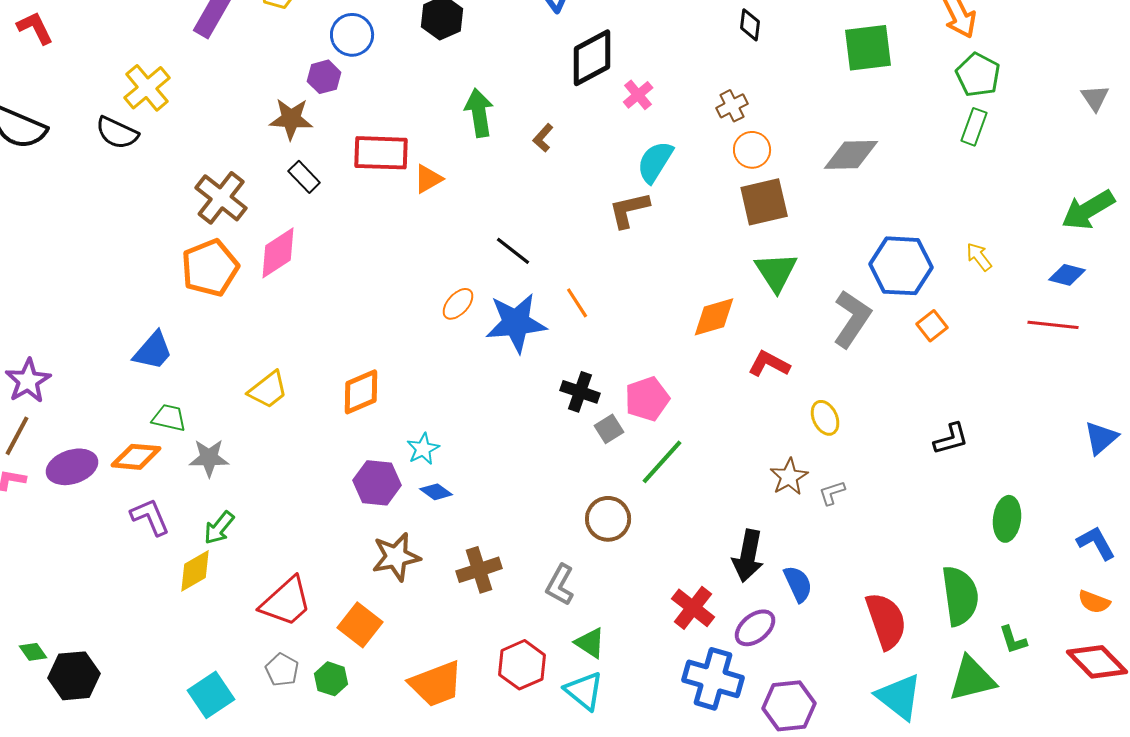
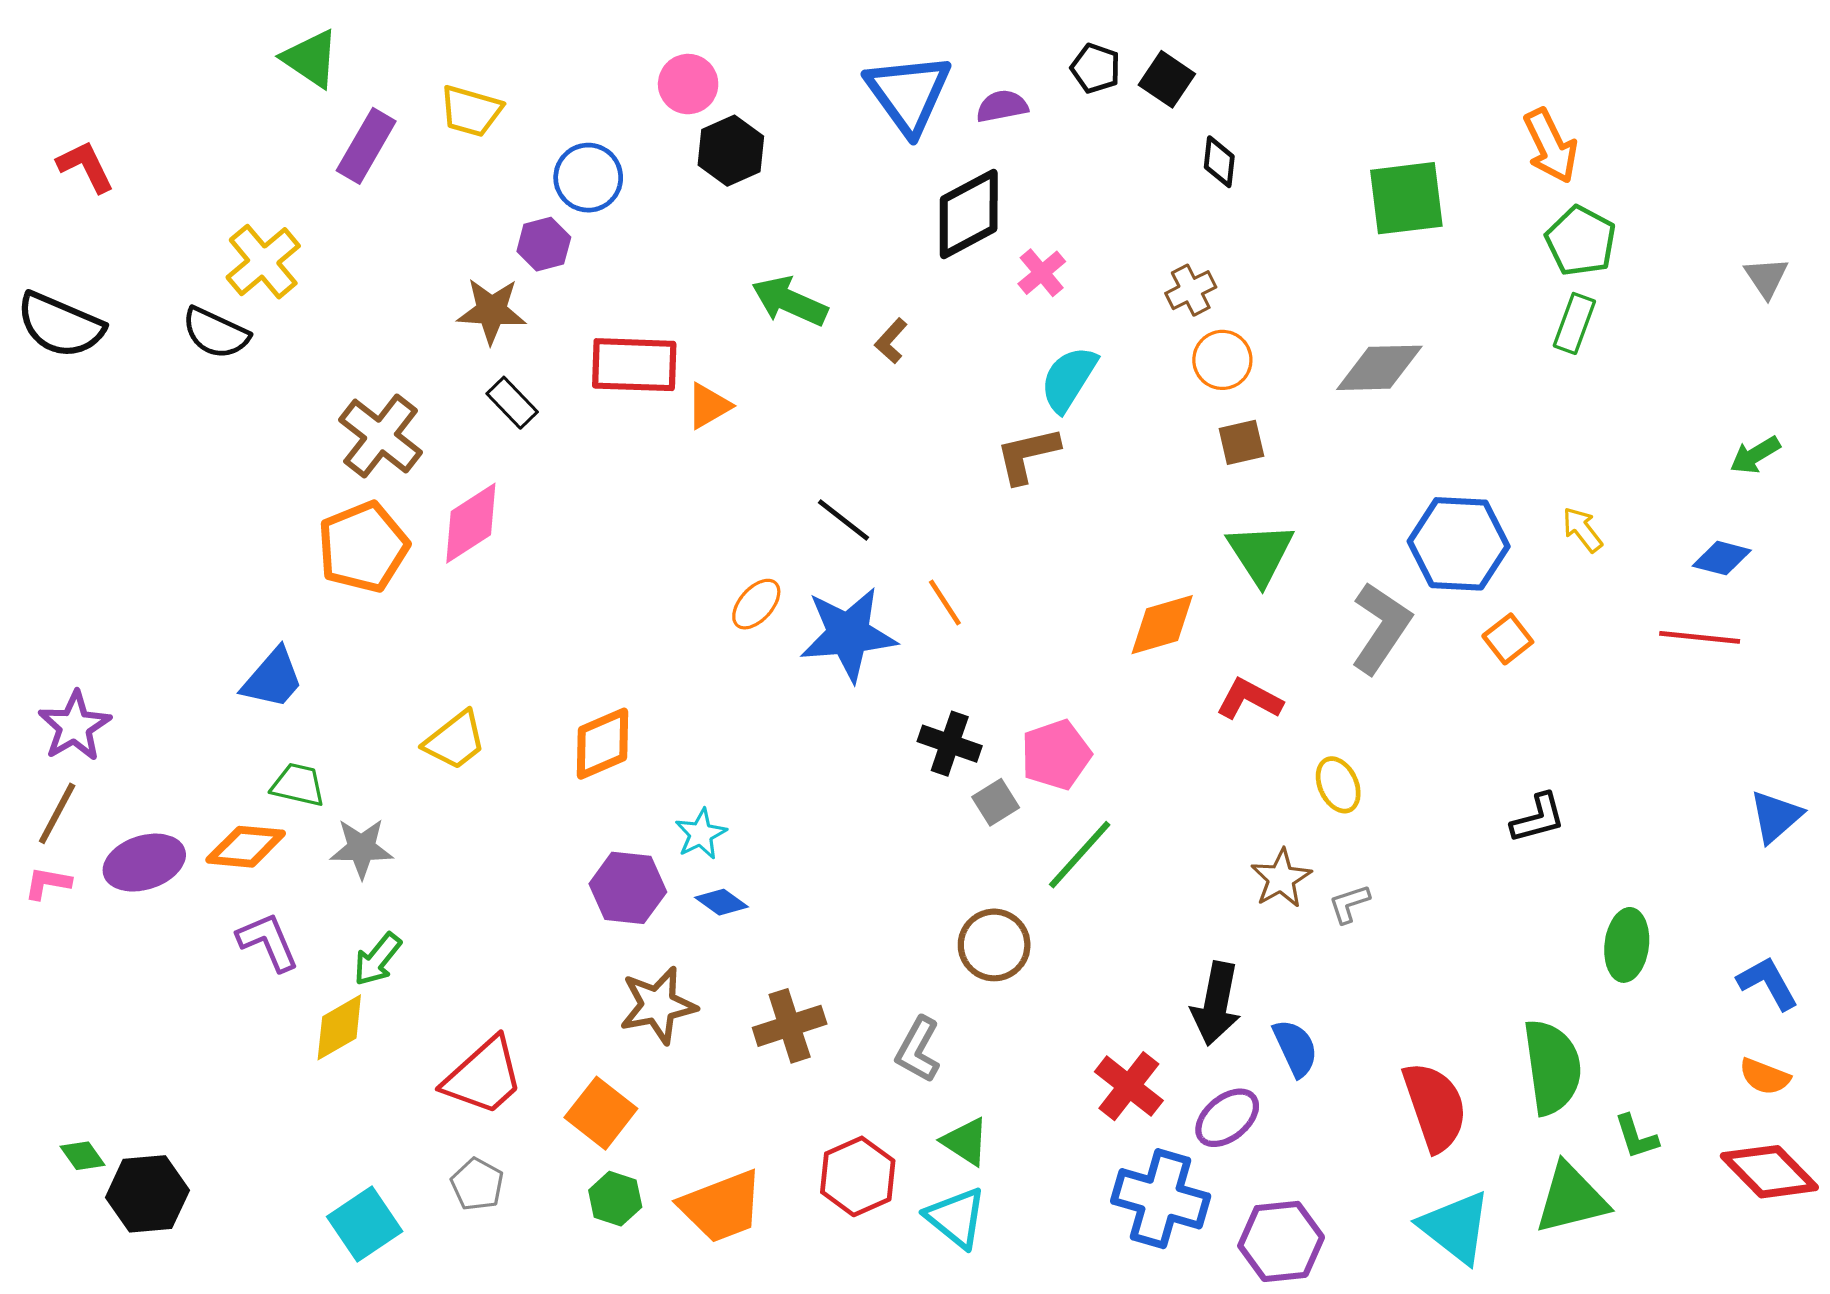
green arrow: (479, 113) -> (790, 301), turned -57
brown square: (764, 202) -> (1241, 442), size x0.6
green arrow: (1088, 210) -> (1755, 455), size x0.6
green hexagon: (331, 679) -> (615, 1199), moved

